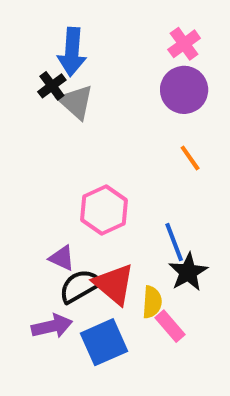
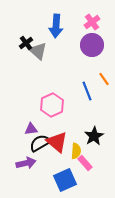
blue arrow: (72, 52) -> (56, 26), moved
orange line: (190, 158) -> (104, 79), moved
blue line: (174, 242) -> (87, 91), moved
purple triangle: (62, 258) -> (31, 129), turned -32
blue square: (104, 342) -> (65, 180), moved

